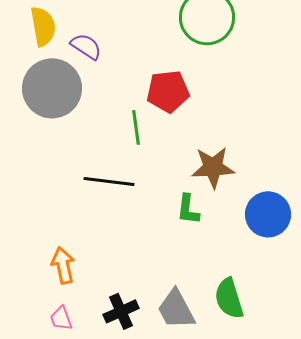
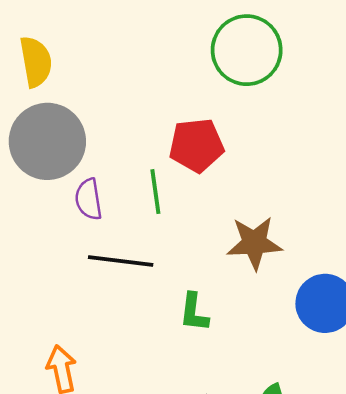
purple semicircle: (86, 46) -> (89, 199), moved, turned -132
green L-shape: (188, 209) -> (194, 312), moved

